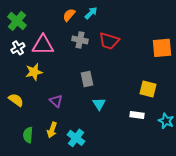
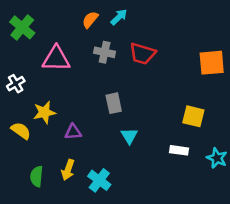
white cross: (18, 48) -> (16, 84), moved
yellow star: (34, 72) -> (44, 112), moved
purple triangle: (56, 101) -> (73, 132), turned -48

